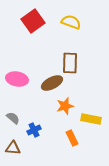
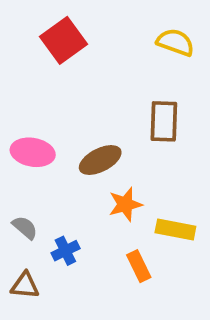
yellow semicircle: (71, 22) -> (175, 42), moved
brown rectangle: (70, 63) -> (164, 121), moved

